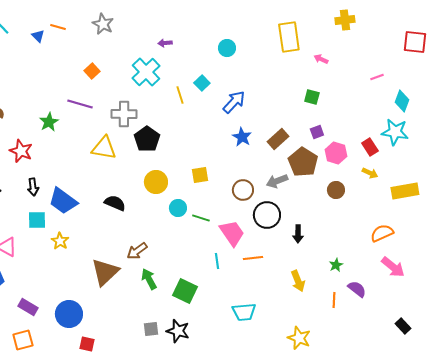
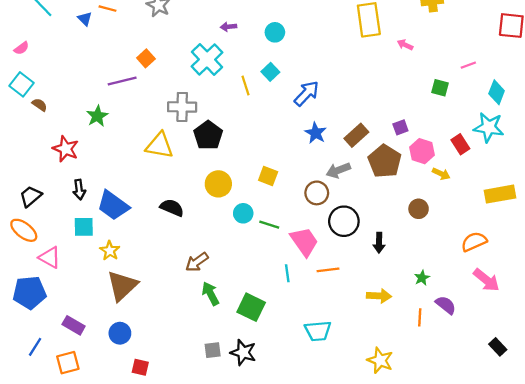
cyan circle: (227, 48) -> (275, 32), moved
green square: (312, 97) -> (440, 88), moved
purple line: (80, 104) -> (122, 81), moved, turned -30
yellow arrow: (370, 173) -> (441, 174), moved
yellow square: (200, 175) -> (268, 176), turned 30
gray arrow: (277, 181) -> (338, 170), moved
brown circle: (336, 190) -> (419, 209), moved
brown triangle: (105, 272) -> (122, 286), moved
yellow arrow: (298, 281) -> (379, 296), turned -65
blue circle: (69, 314) -> (120, 333), size x0.7

